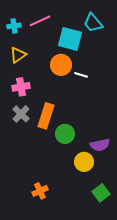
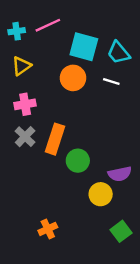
cyan trapezoid: (93, 23) -> (119, 53), moved
white line: (81, 75) -> (111, 82), moved

